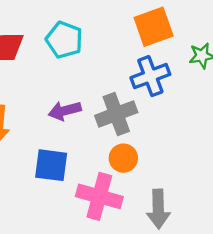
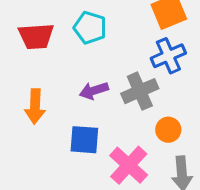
orange circle: (123, 158) -> (168, 130), moved
pink cross: (99, 196) -> (129, 165), turned 30

